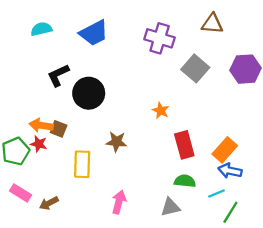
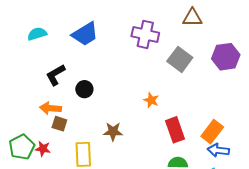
black circle: (89, 93) -> (84, 89), size x0.6
orange arrow: (41, 125) -> (50, 108), moved
red star: (39, 144) -> (43, 149), moved

